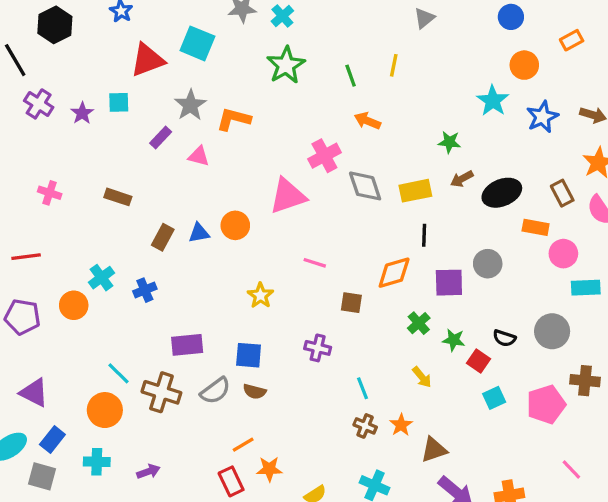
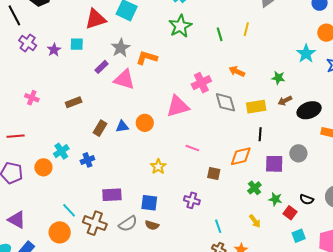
orange arrow: (367, 121) -> (237, 71), moved
pink triangle: (199, 156) -> (124, 79), size x1.6
brown rectangle: (118, 197) -> (74, 102), turned -42

